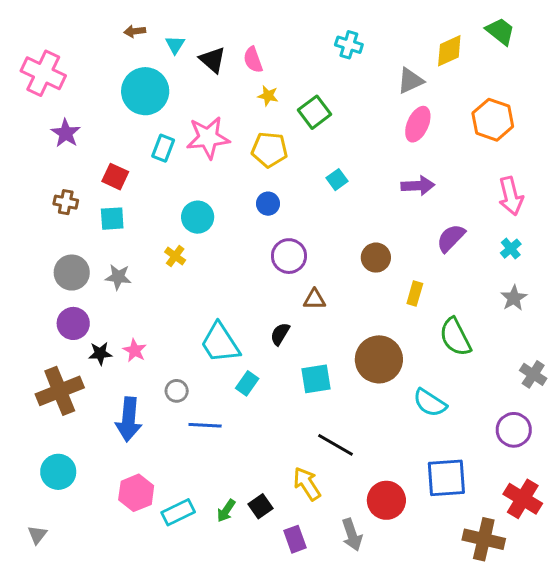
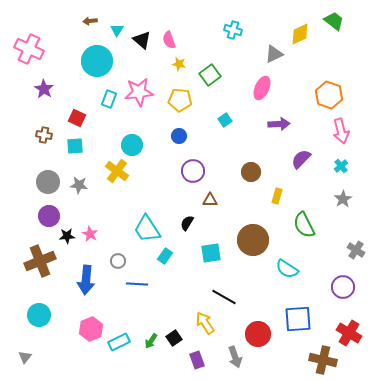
orange hexagon: (493, 120) -> (329, 95), moved
pink ellipse: (418, 124) -> (262, 88), moved
yellow cross: (175, 256) -> (117, 171), size x1.6

